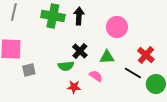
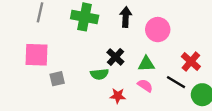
black arrow: (79, 16) -> (126, 17), moved
pink semicircle: (96, 76) -> (145, 86), moved
red star: (74, 87) -> (118, 96), moved

